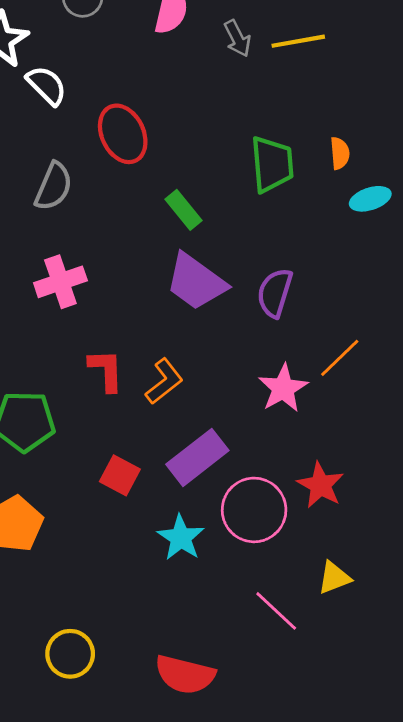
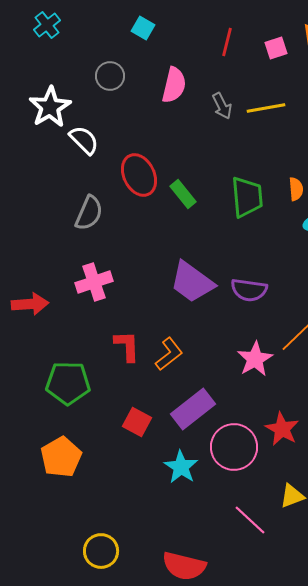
green rectangle: (184, 210) -> (183, 194), moved
purple semicircle: (275, 293) -> (249, 290), turned -99

